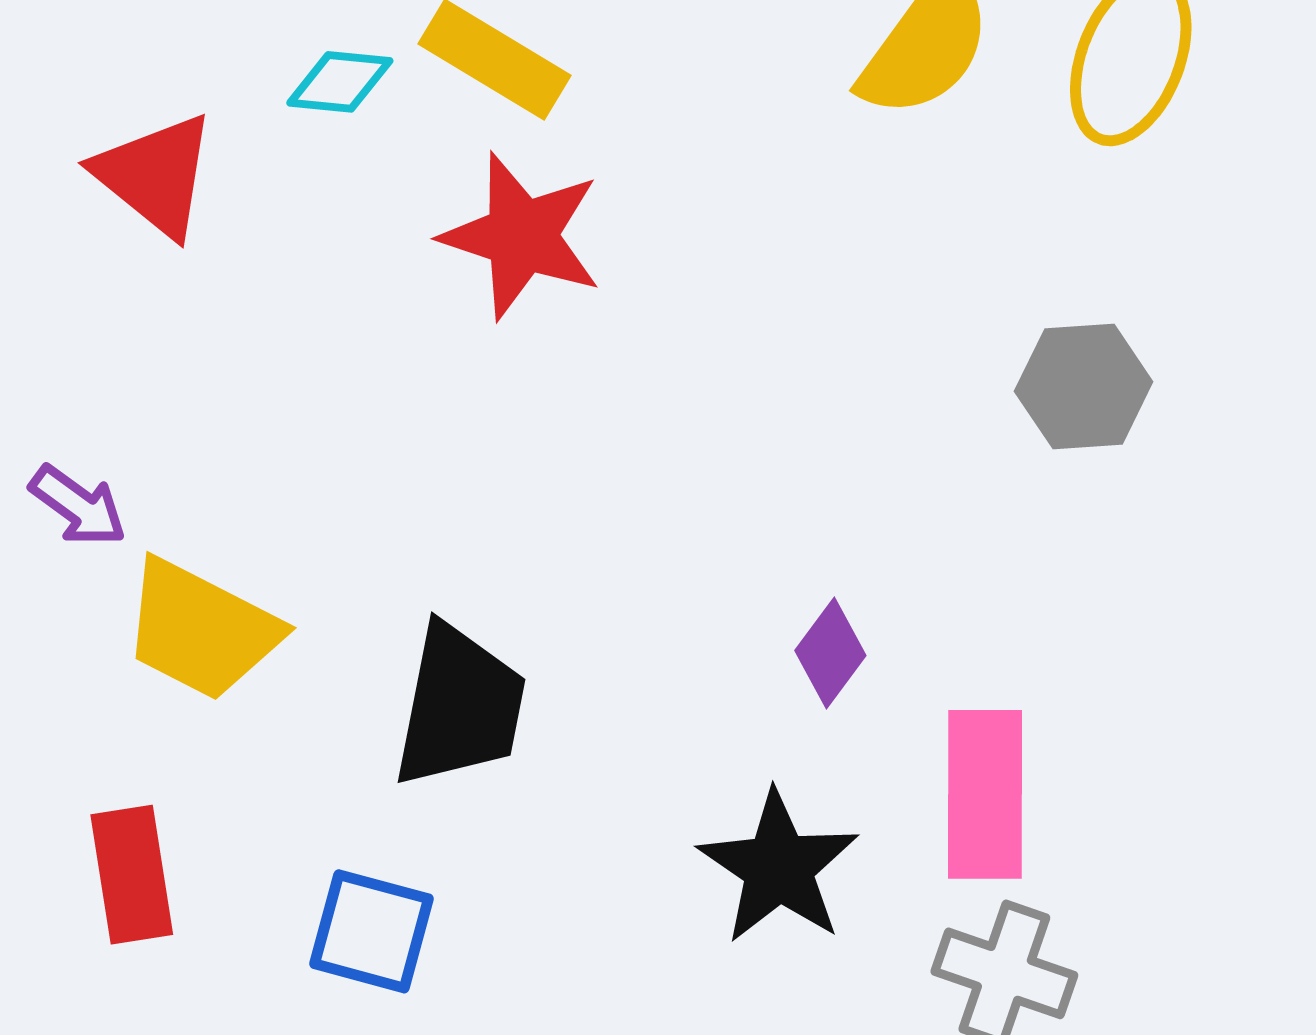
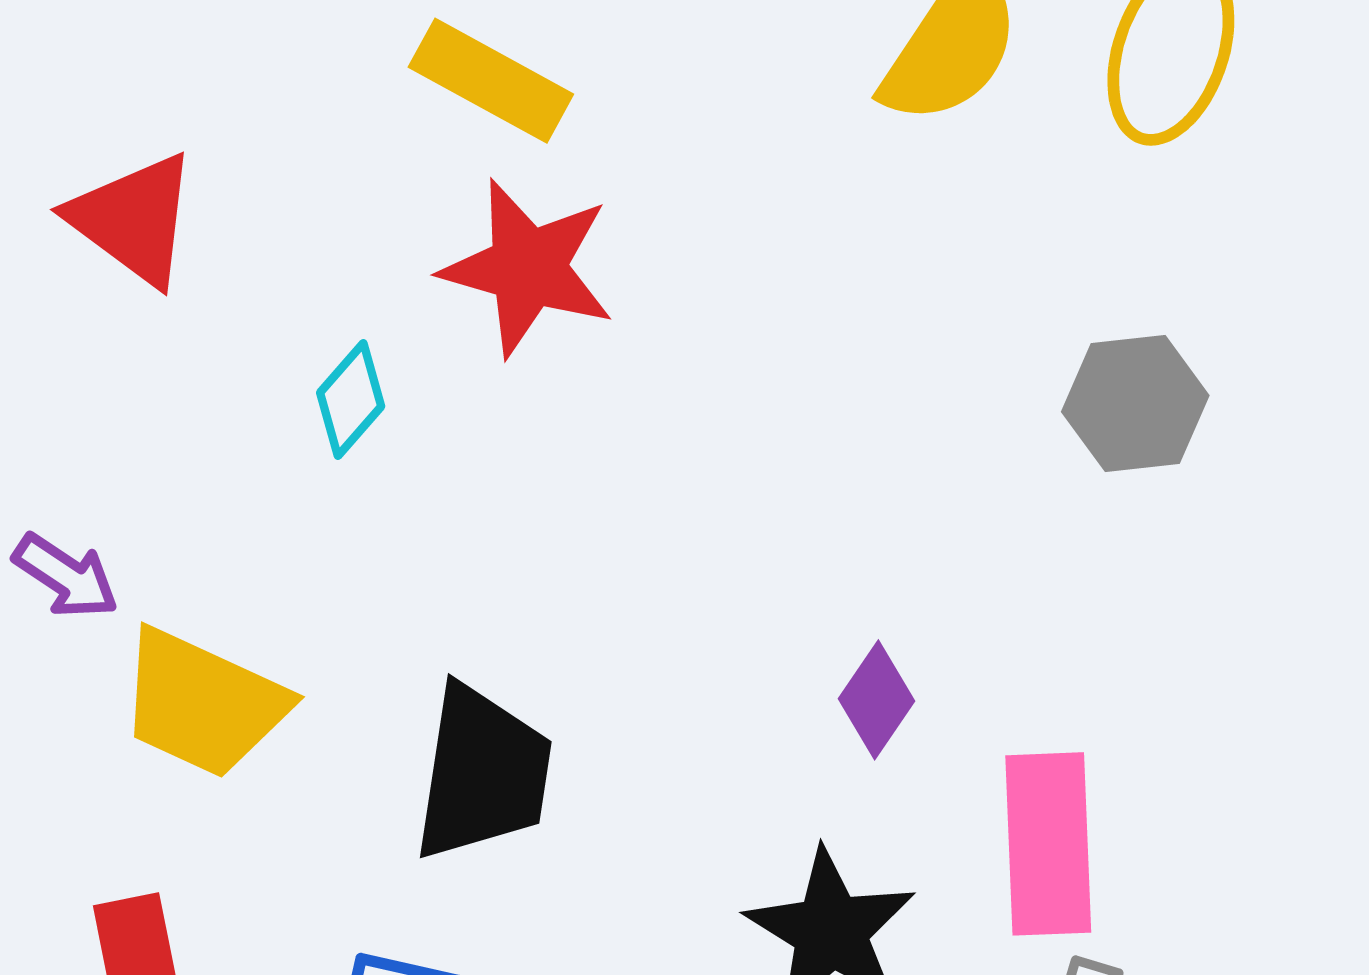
cyan diamond: (340, 82) -> (351, 399), moved, turned -52

